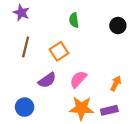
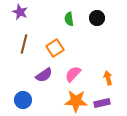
black circle: (118, 26) -> (97, 18), moved
orange arrow: (116, 83) -> (108, 78), turned -40

